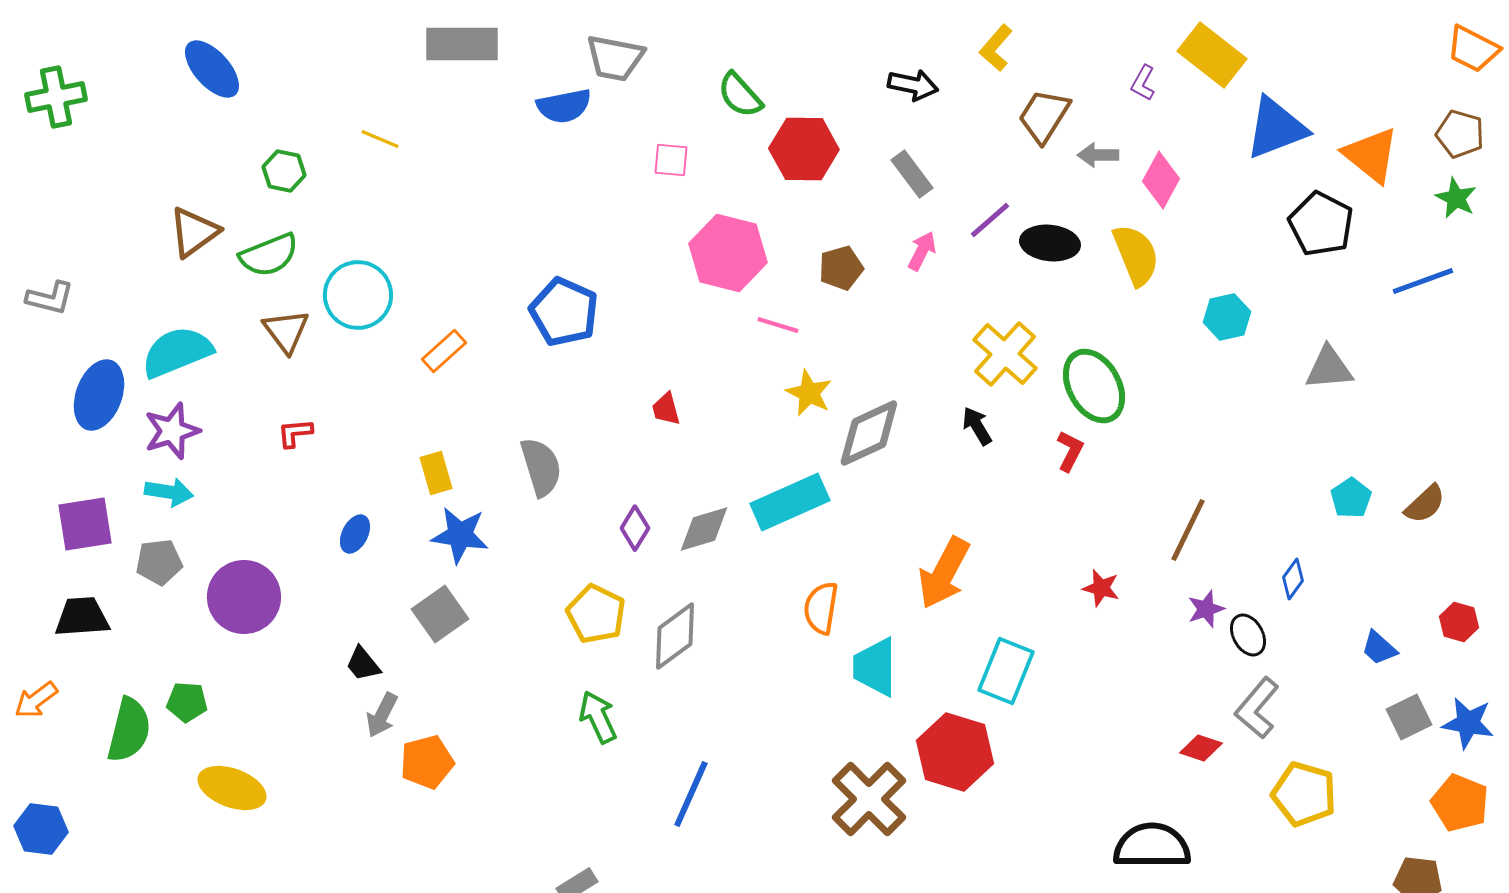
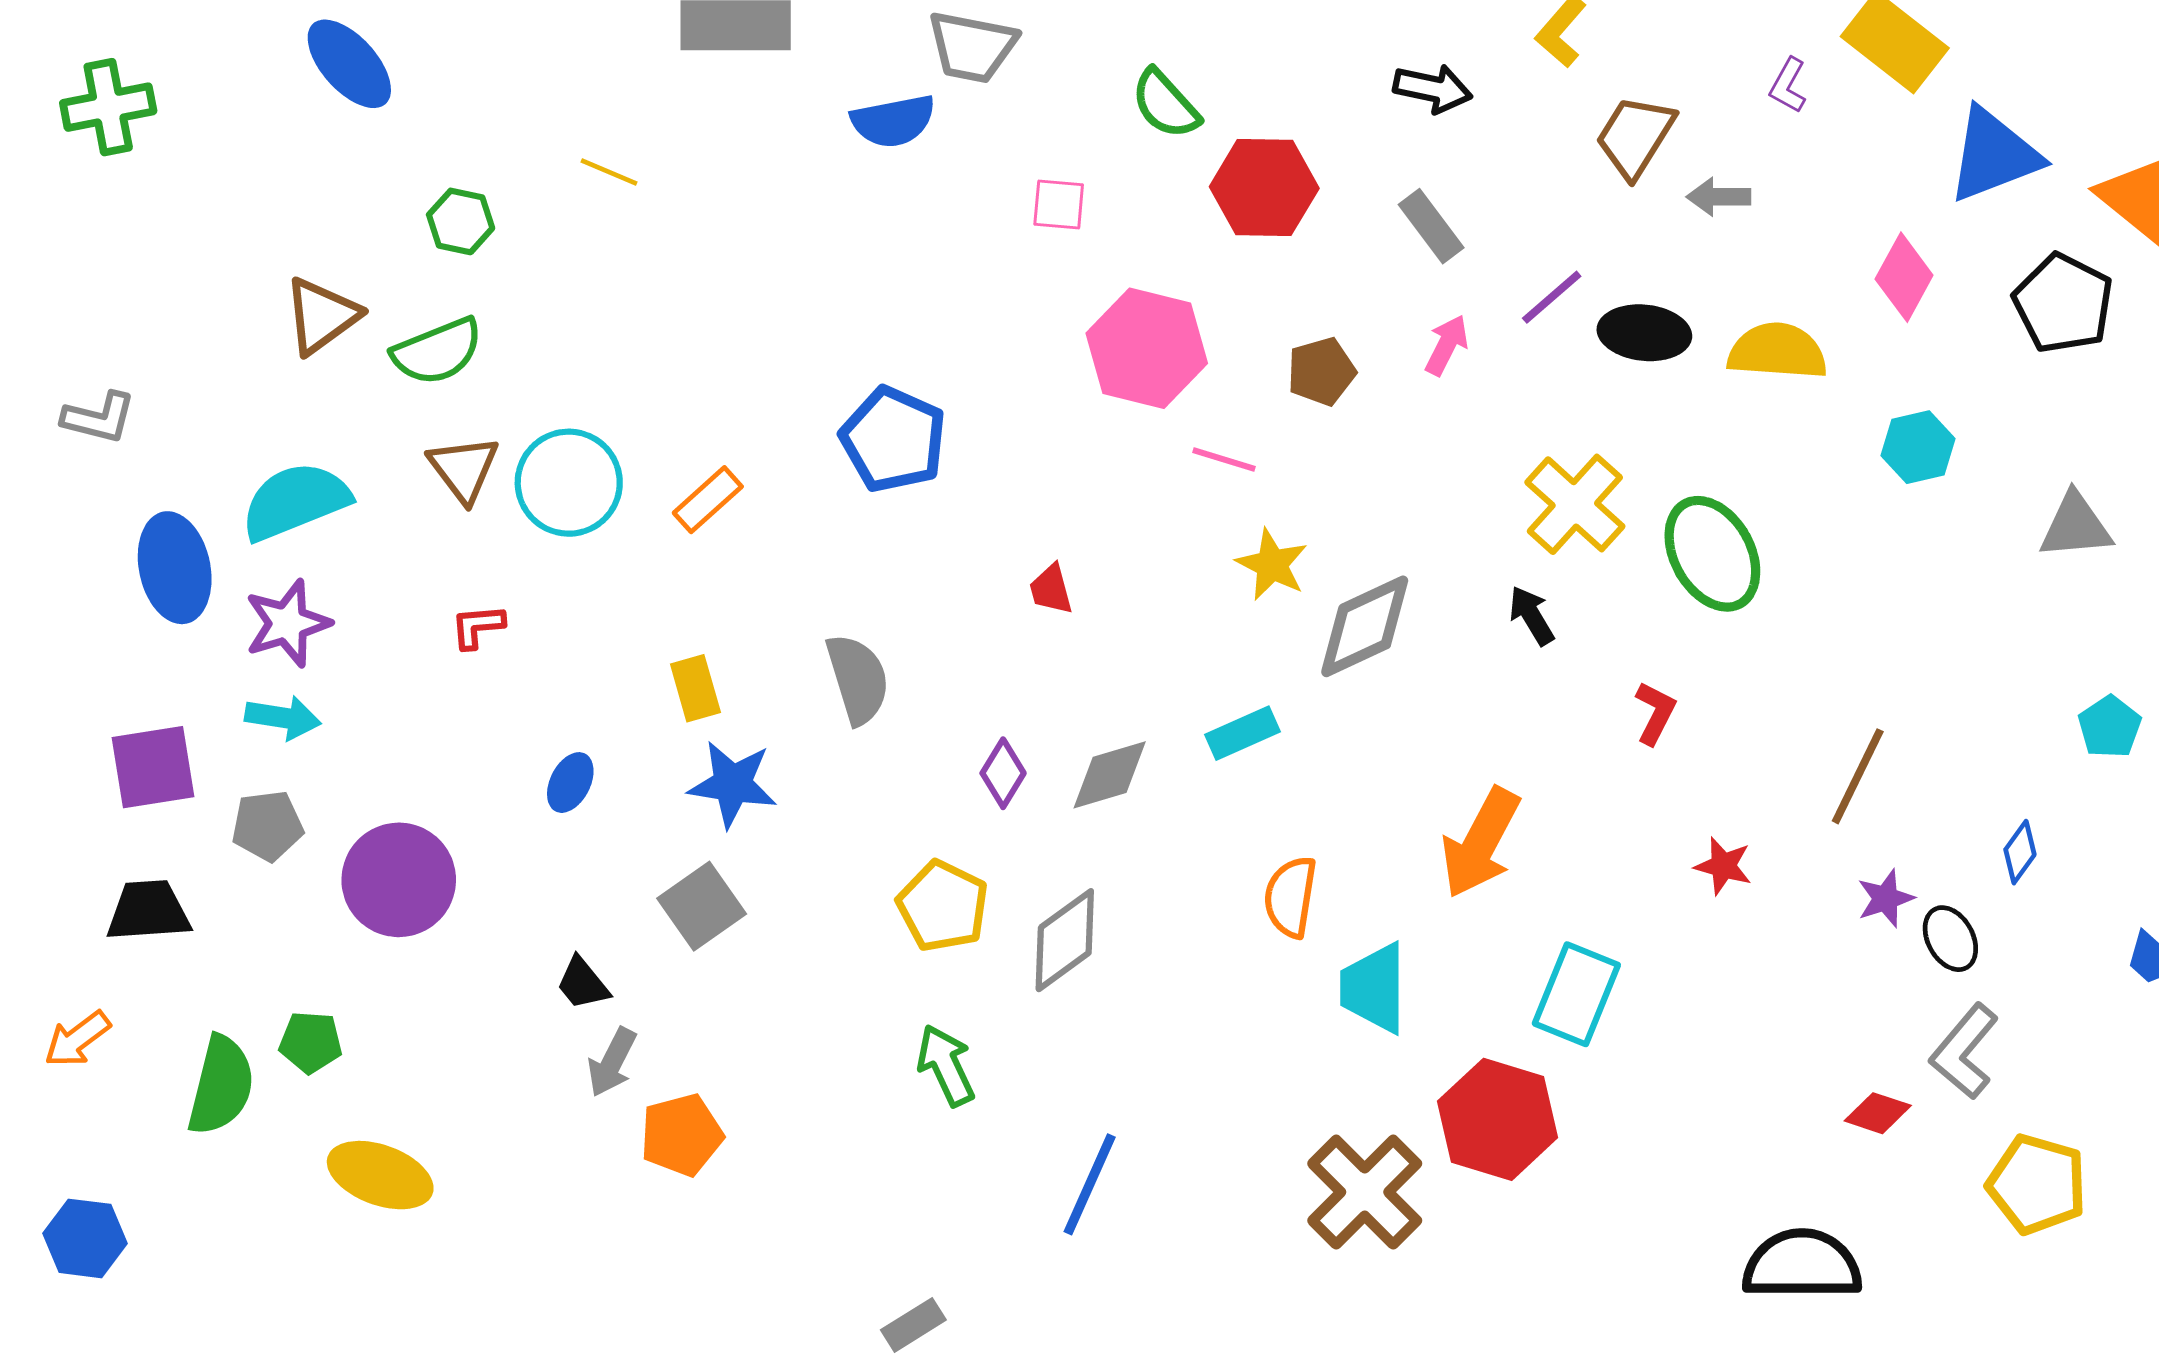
pink diamond: (1161, 180) -> (1904, 277), moved
yellow semicircle: (1136, 255) -> (1777, 351), turned -64
cyan circle: (358, 295) -> (569, 483), moved
blue ellipse: (99, 395) -> (175, 568), turned -32
red L-shape: (1070, 451) -> (1655, 713), moved
cyan rectangle: (790, 502) -> (1243, 733), size x0.6

